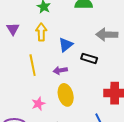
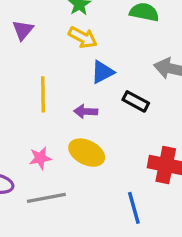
yellow arrow: (41, 32) -> (83, 37), moved, turned 108
yellow ellipse: (66, 95) -> (87, 153), turned -60

